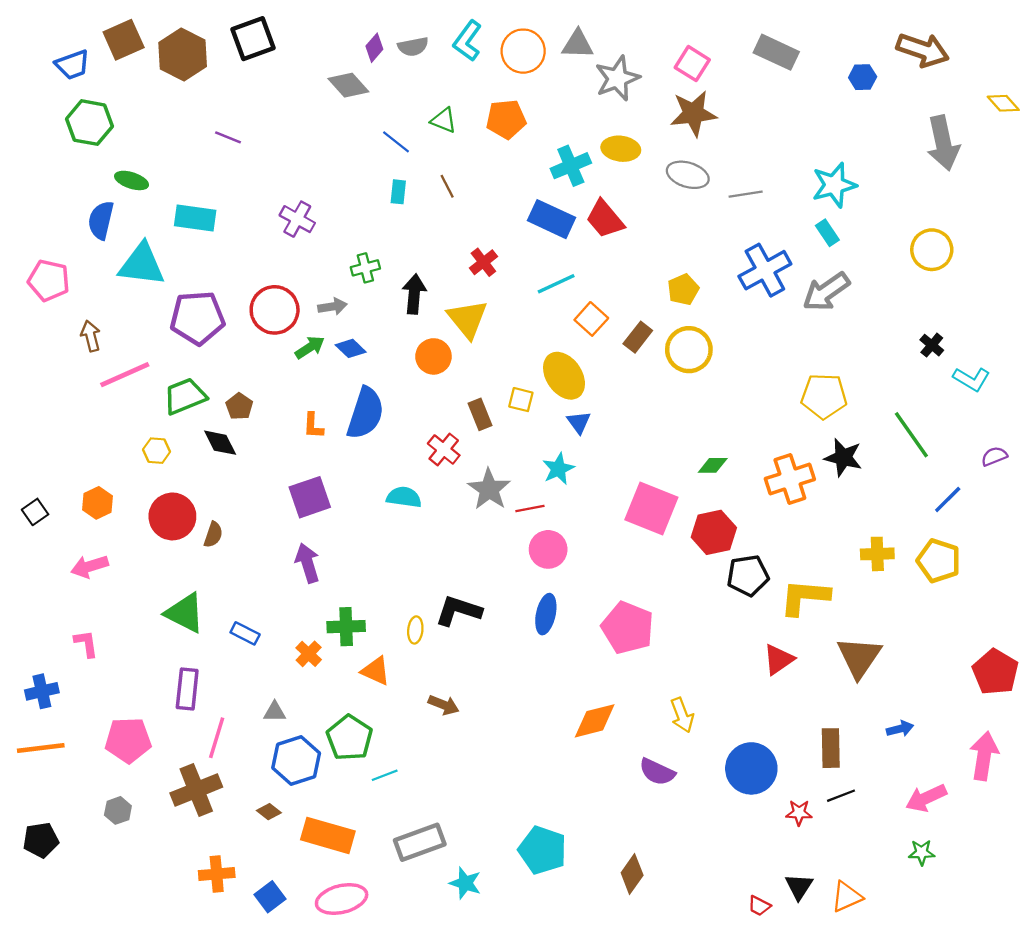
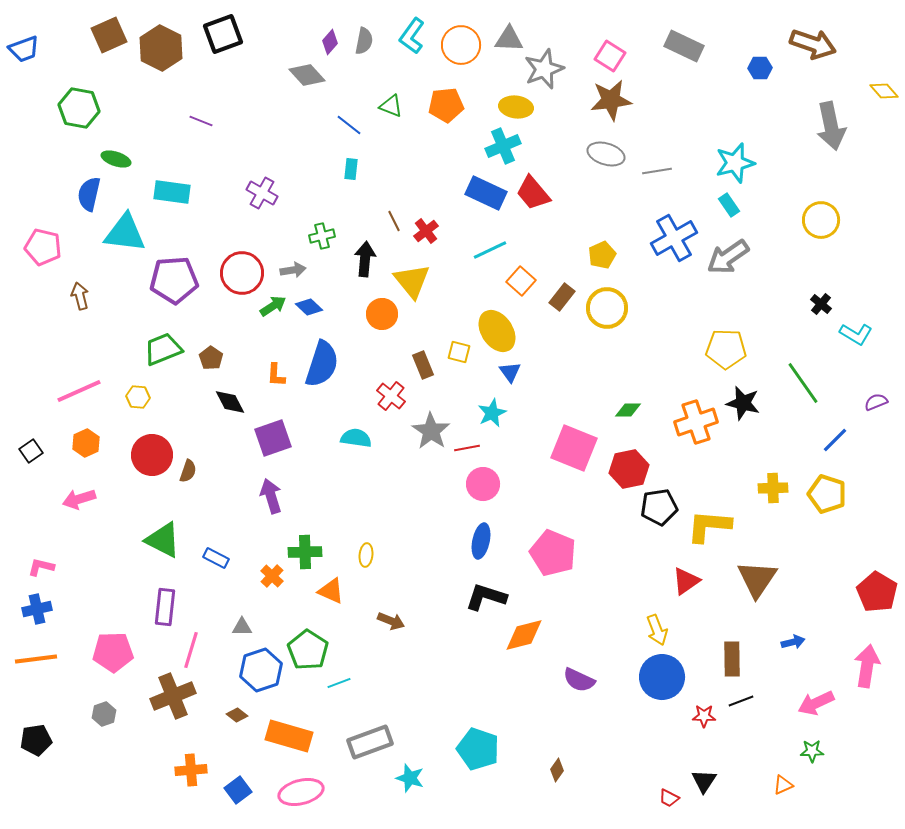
gray semicircle: (413, 47) -> (364, 41), turned -68
blue trapezoid: (73, 65) -> (24, 49), moved
yellow ellipse: (621, 149) -> (516, 107), moved
brown line: (447, 186) -> (394, 221), moved
pink line: (125, 375) -> (79, 391), moved
black diamond: (220, 443) -> (230, 402), moved
black L-shape: (458, 611) -> (486, 597), moved
pink L-shape: (86, 644) -> (41, 567), moved, turned -68
yellow arrow: (682, 715) -> (657, 630), moved
brown diamond: (632, 874) -> (557, 770), size x0.7
orange triangle: (847, 897) -> (783, 785), moved, size x0.7

